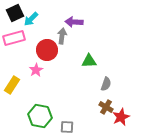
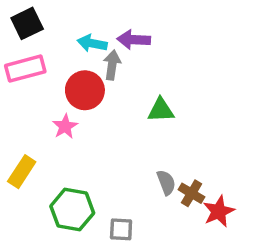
cyan arrow: (31, 19) -> (92, 43), moved, turned 56
gray semicircle: (106, 84) -> (166, 182), moved, turned -40
yellow rectangle: (12, 85) -> (22, 172), moved

